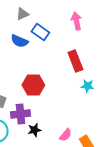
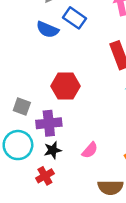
black star: (34, 130) -> (53, 150), moved
pink semicircle: (65, 135) -> (90, 150), moved

